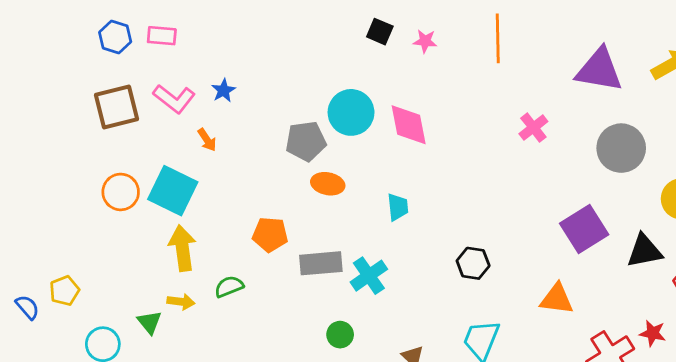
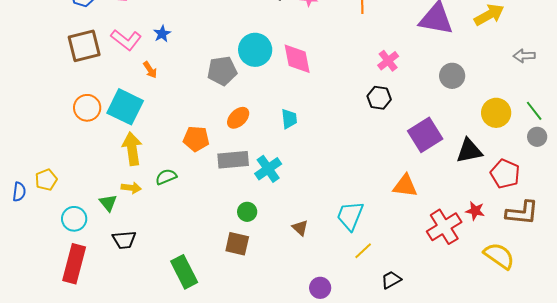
gray circle: (621, 148) -> (452, 76), size x0.7
orange ellipse: (328, 184) -> (238, 118), moved, turned -55
black hexagon: (473, 263) -> (379, 98), moved
blue semicircle: (27, 307) -> (19, 192), turned 48

